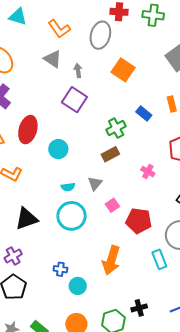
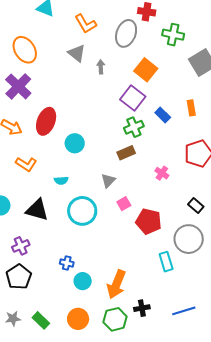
green cross: (153, 15) -> (173, 35), moved
purple square: (74, 100) -> (133, 98), moved
cyan semicircle: (68, 187) -> (61, 180), moved
black triangle: (26, 219) -> (37, 210), turned 30
orange arrow: (111, 260) -> (116, 284), moved

